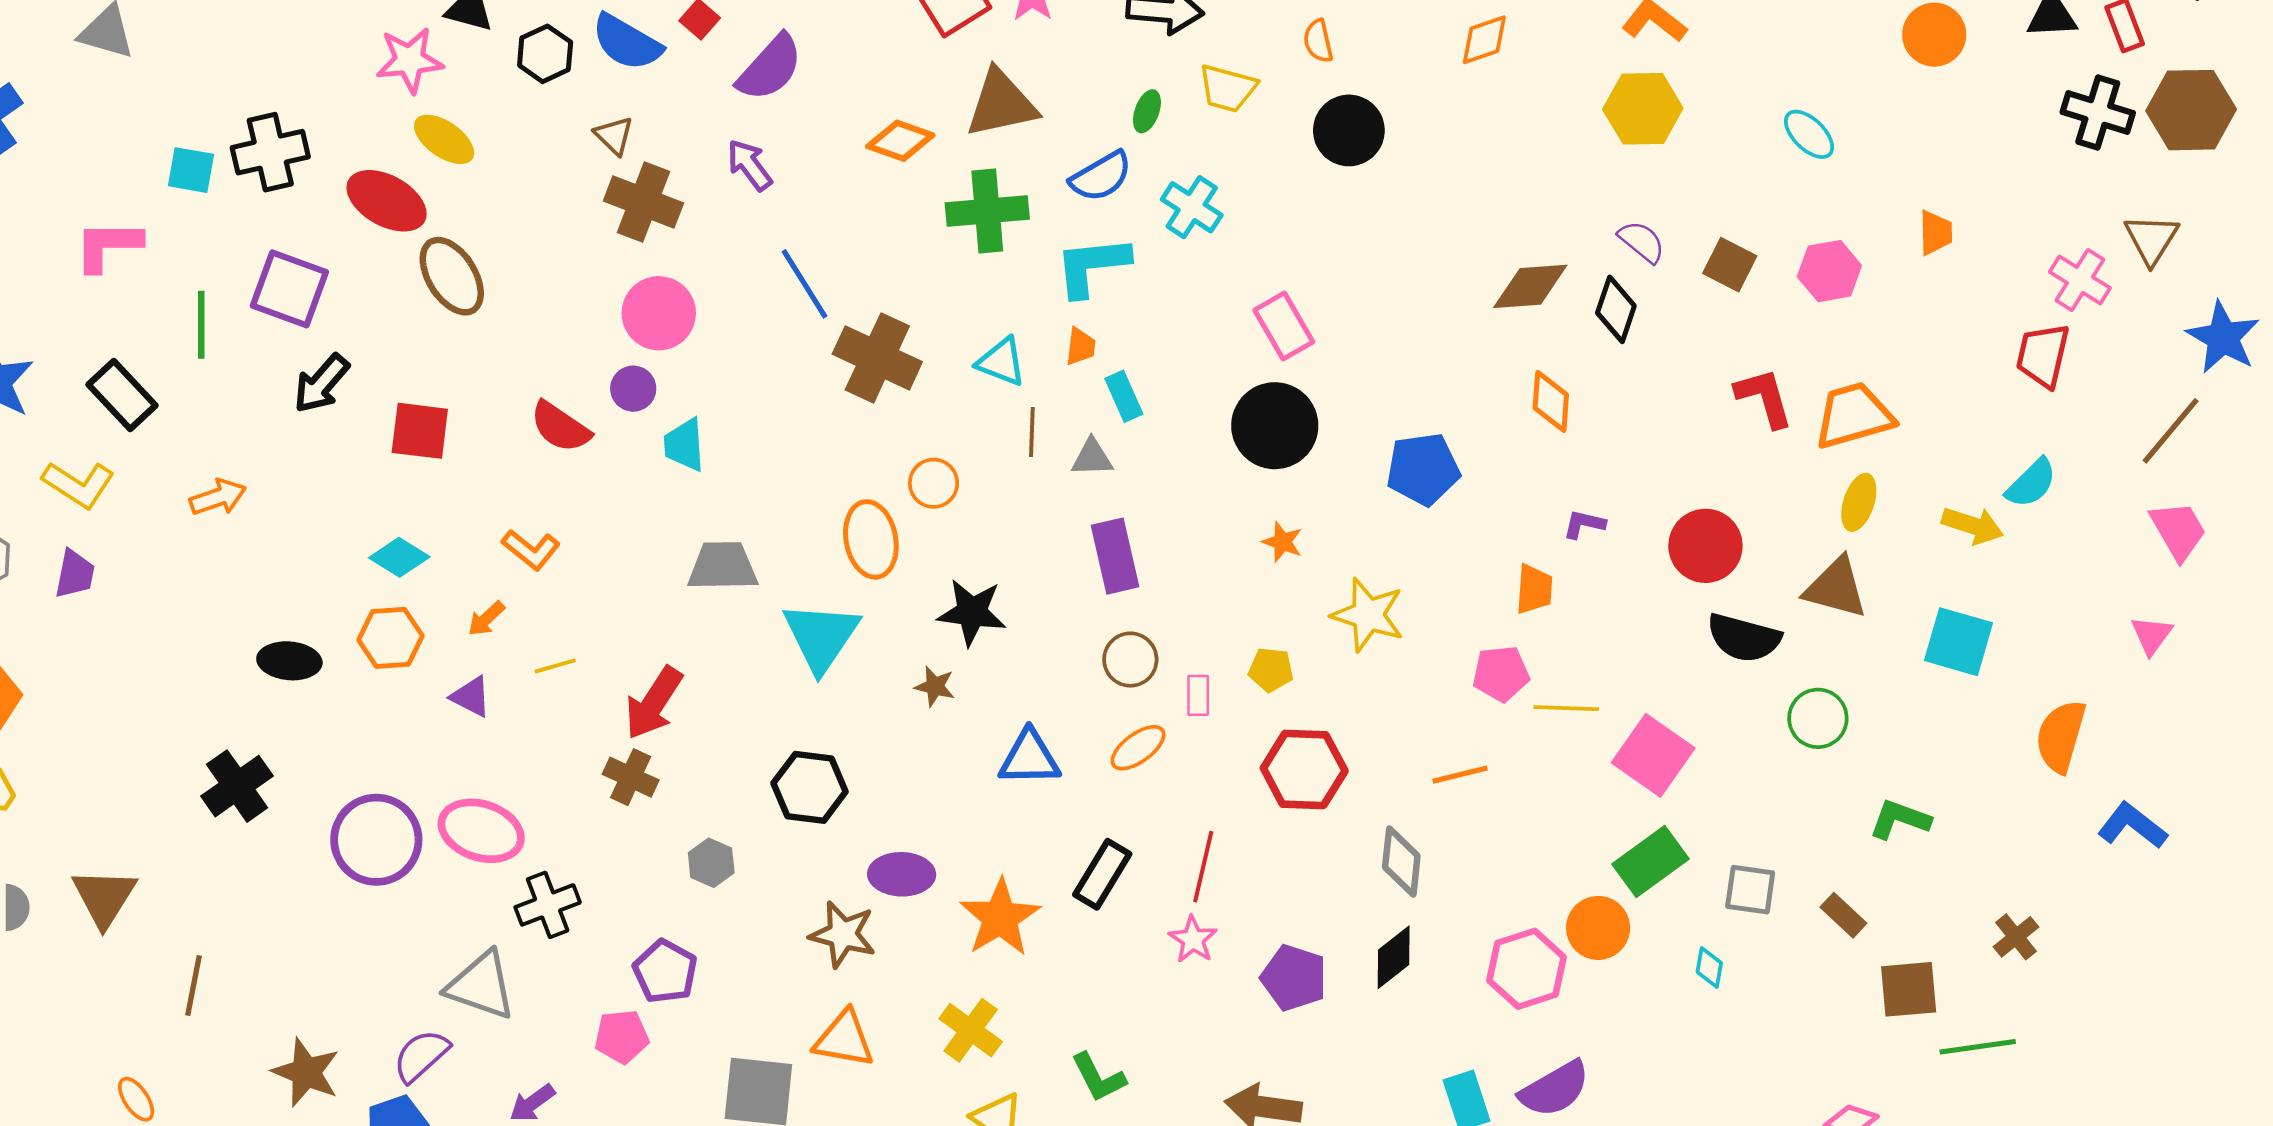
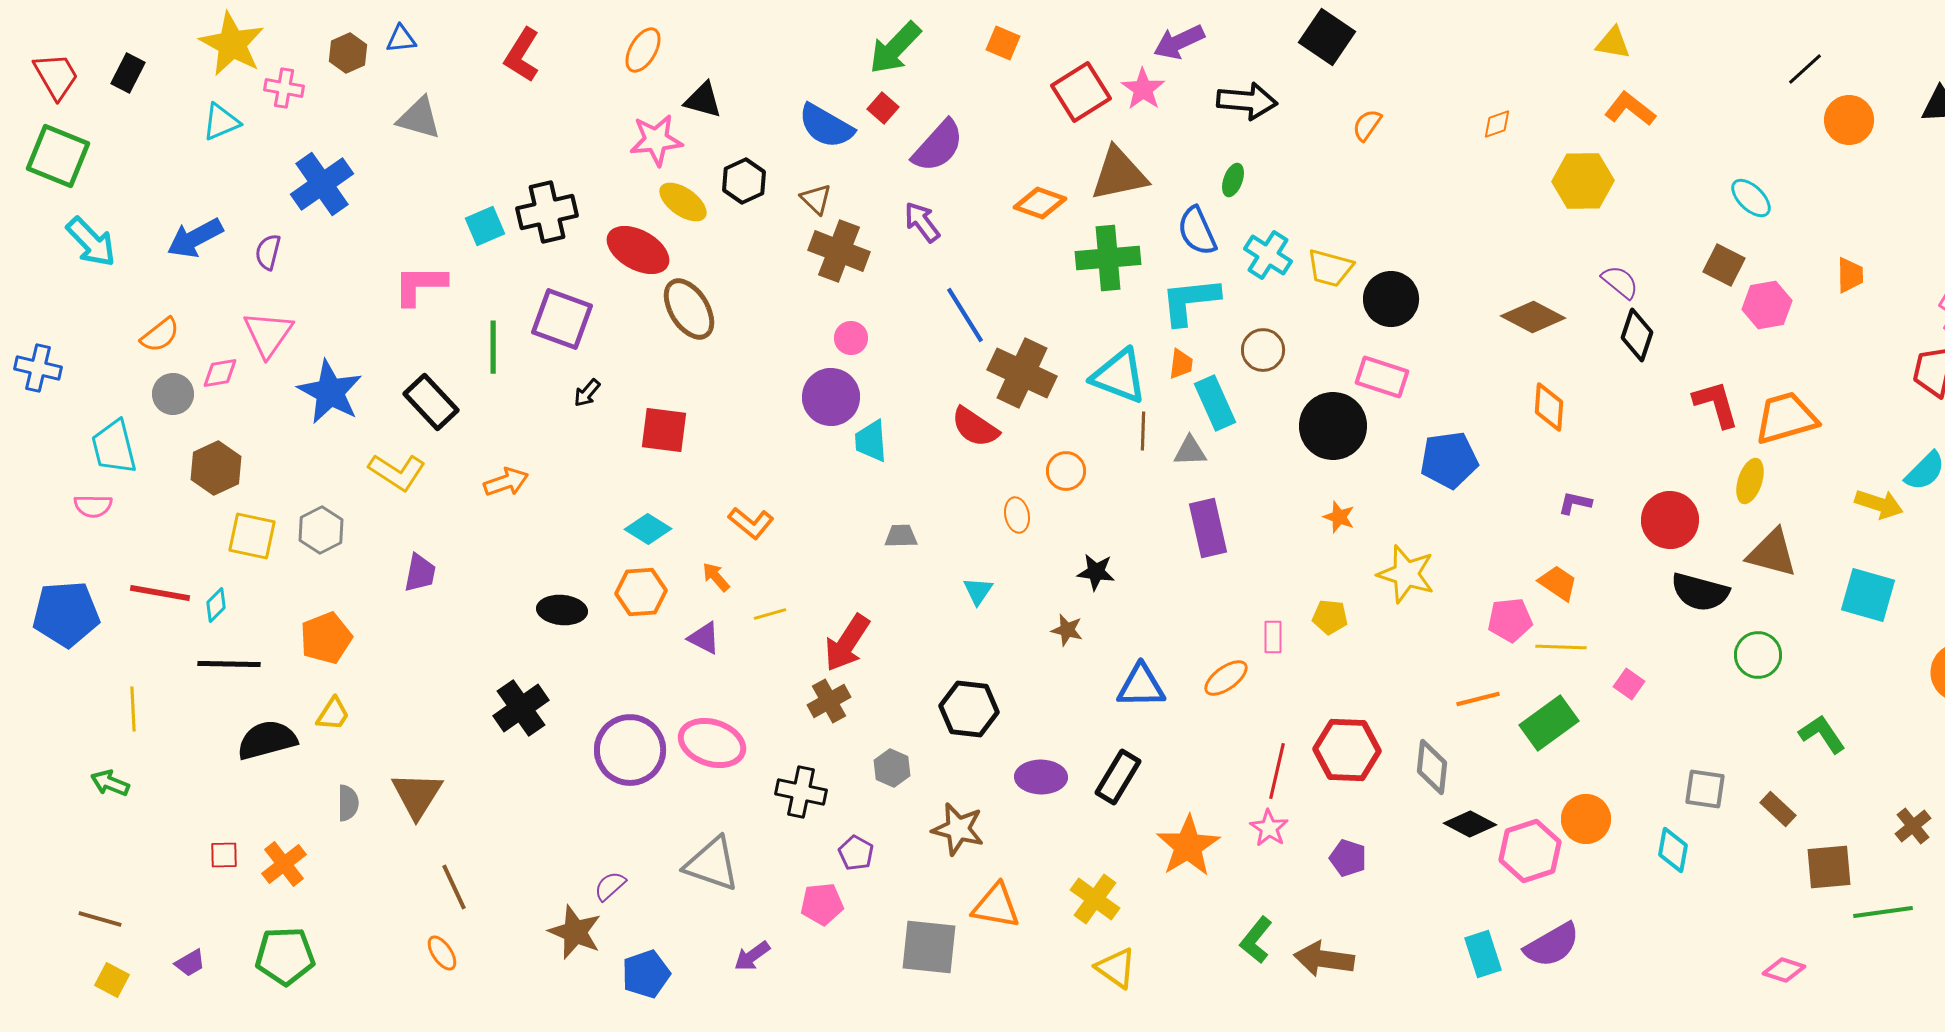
orange diamond: (1484, 40) -> (1497, 124), size x0.7
orange semicircle: (1318, 41) -> (1367, 125), turned 48
black hexagon: (545, 54) -> (744, 181), moved
yellow trapezoid: (1227, 88) -> (1330, 268), moved
yellow hexagon: (1643, 109) -> (1583, 181), moved
black circle: (1349, 130) -> (1391, 299), moved
cyan square: (191, 170) -> (485, 226), turned -33
blue semicircle: (1101, 176) -> (1197, 231), turned 96
brown square: (1730, 265) -> (1724, 265), moved
brown diamond: (1530, 286) -> (1533, 317), turned 32
black diamond: (1616, 309) -> (1637, 335), moved
pink circle: (659, 313) -> (851, 338), size x0.6
pink rectangle: (1284, 326) -> (1382, 377), moved, turned -42
cyan triangle: (1001, 362) -> (1119, 376), size x1.4
black arrow: (321, 384) -> (587, 393), size x0.6
purple circle: (633, 389) -> (831, 397), size x1.6
cyan rectangle: (1124, 396) -> (1215, 403), size x1.4
red semicircle: (560, 427) -> (975, 427), moved
yellow ellipse: (1859, 502) -> (1750, 481), moved
orange ellipse: (871, 539) -> (1017, 515), size x0.6
gray trapezoid: (723, 566) -> (901, 536), size x0.6
purple trapezoid: (75, 574) -> (420, 573), moved
orange trapezoid: (1534, 589) -> (1558, 583), moved, turned -60
black star: (972, 612) -> (1096, 572), size x0.7
orange arrow: (486, 619) -> (716, 577), turned 92
cyan triangle: (821, 637) -> (978, 591), size x0.5
brown circle: (1130, 660) -> (1263, 350), moved
pink square: (1653, 755) -> (1629, 684), size x0.5
red hexagon: (1304, 769) -> (1347, 750), moved
brown cross: (631, 777) -> (829, 701), turned 36
green L-shape: (1900, 819) -> (1822, 734), turned 36
green rectangle: (1650, 861) -> (1549, 723), moved
black rectangle: (1102, 874) -> (1118, 777), moved
black cross: (548, 905) -> (801, 792), moved, turned 33
orange star: (1000, 918) -> (1188, 846), moved
brown star: (843, 934) -> (958, 829), moved
black diamond: (1394, 957) -> (1470, 824), moved, turned 66
cyan diamond: (1709, 968) -> (1673, 850), size x1.4
purple pentagon: (665, 971) -> (856, 853), size x0.7
purple pentagon: (1294, 978) -> (1348, 858), size x0.7
brown line: (194, 985) -> (454, 887), moved, turned -36
purple semicircle: (421, 1056) -> (610, 886), moved, size x0.7
green L-shape: (1098, 1077) -> (1256, 940), moved, turned 66

